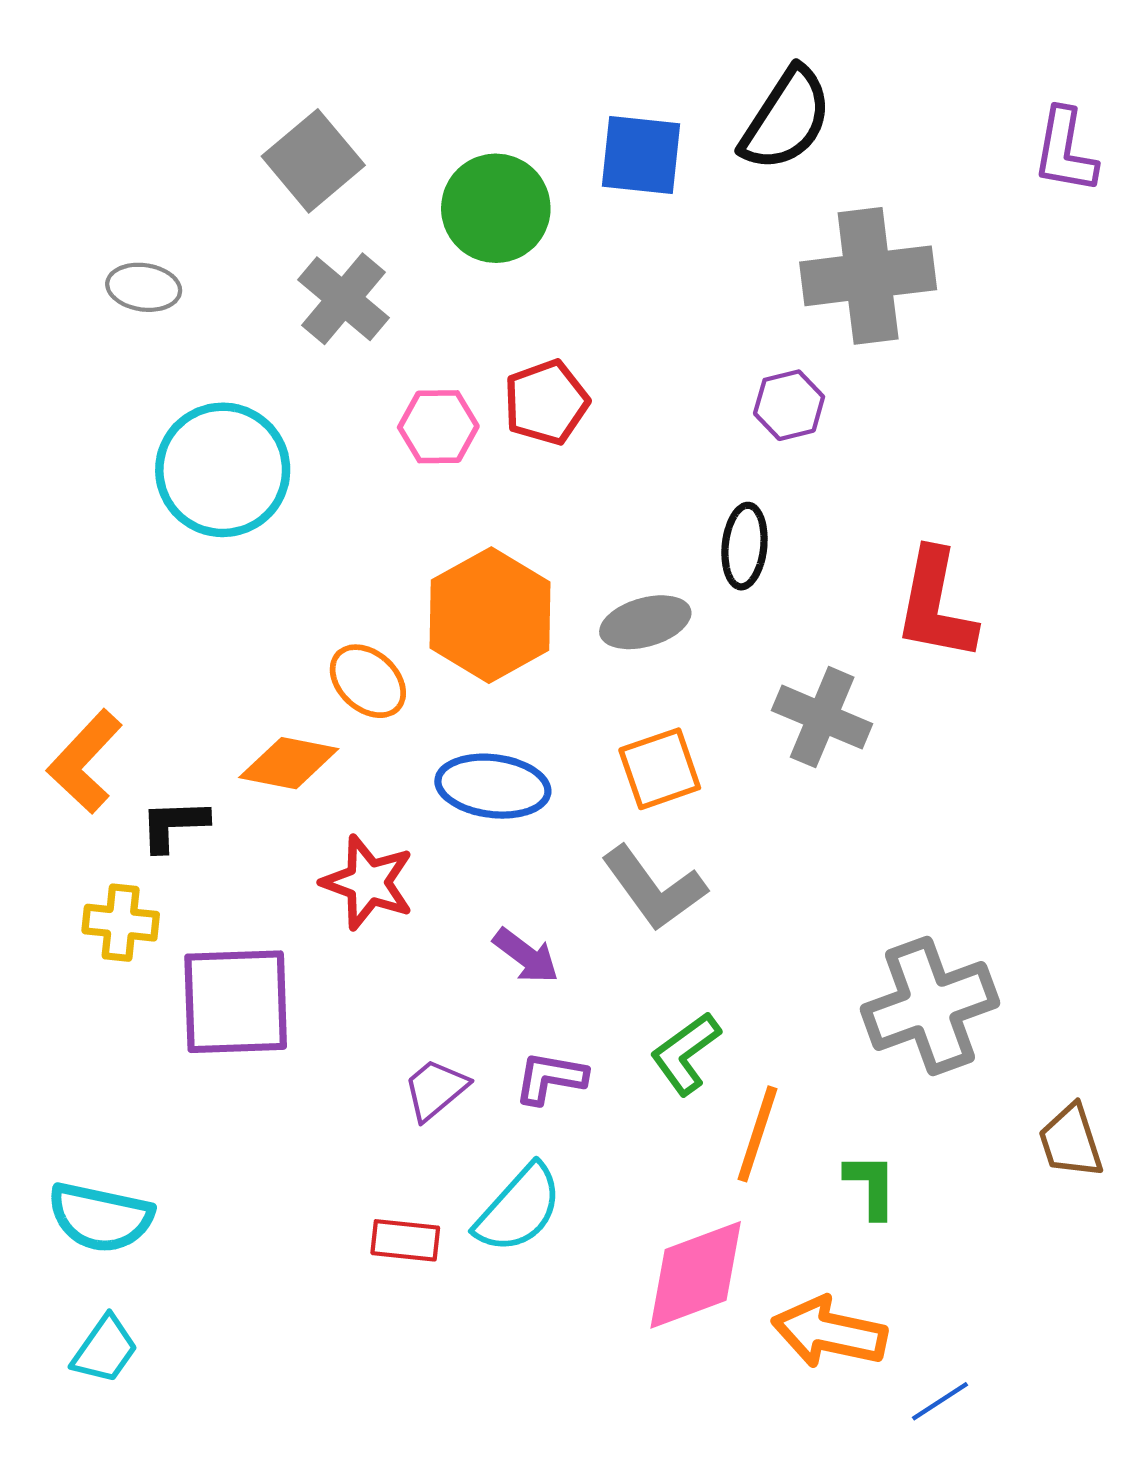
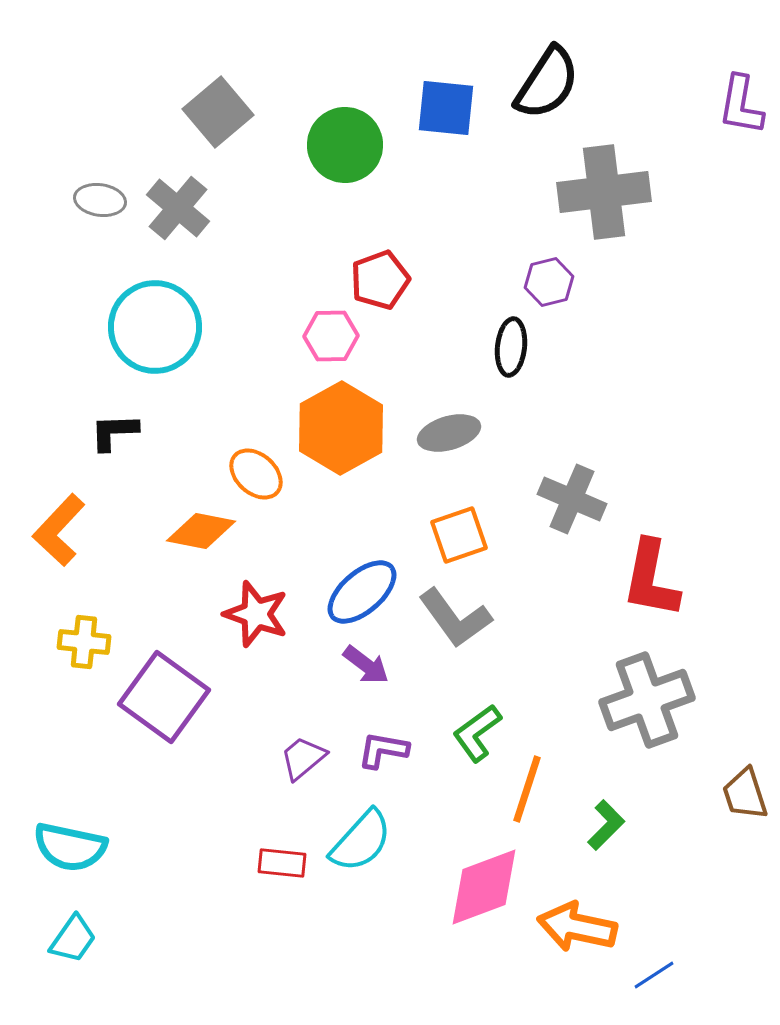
gray cross: (343, 299) -> (178, 208), moved
pink hexagon: (438, 427) -> (331, 336), moved
black ellipse: (744, 546) -> (511, 347), moved
red L-shape: (936, 605) -> (651, 579), moved
blue ellipse: (493, 786) -> (362, 592), moved, turned -48
black L-shape: (174, 825) -> (114, 432), moved
purple square: (236, 1002) -> (164, 697), turned 38
green L-shape: (871, 1186) -> (606, 825), turned 45

